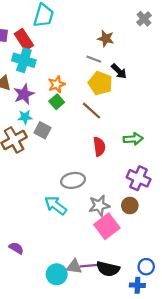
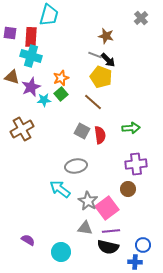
red rectangle: (24, 40) -> (31, 37), turned 36
black arrow: (119, 71) -> (108, 60), moved
cyan star: (25, 117) -> (44, 100), moved
gray square: (42, 130) -> (82, 131), moved
purple cross: (139, 178) -> (136, 164), turned -30
gray star: (99, 206) -> (88, 201), moved, turned -30
purple semicircle: (16, 248) -> (28, 240), moved
purple line: (89, 266) -> (111, 231), moved
gray triangle: (74, 267) -> (85, 228), moved

